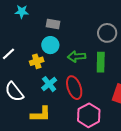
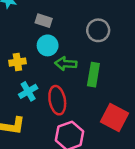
gray circle: (107, 33) -> (98, 30), moved
cyan circle: (50, 45) -> (48, 45), moved

